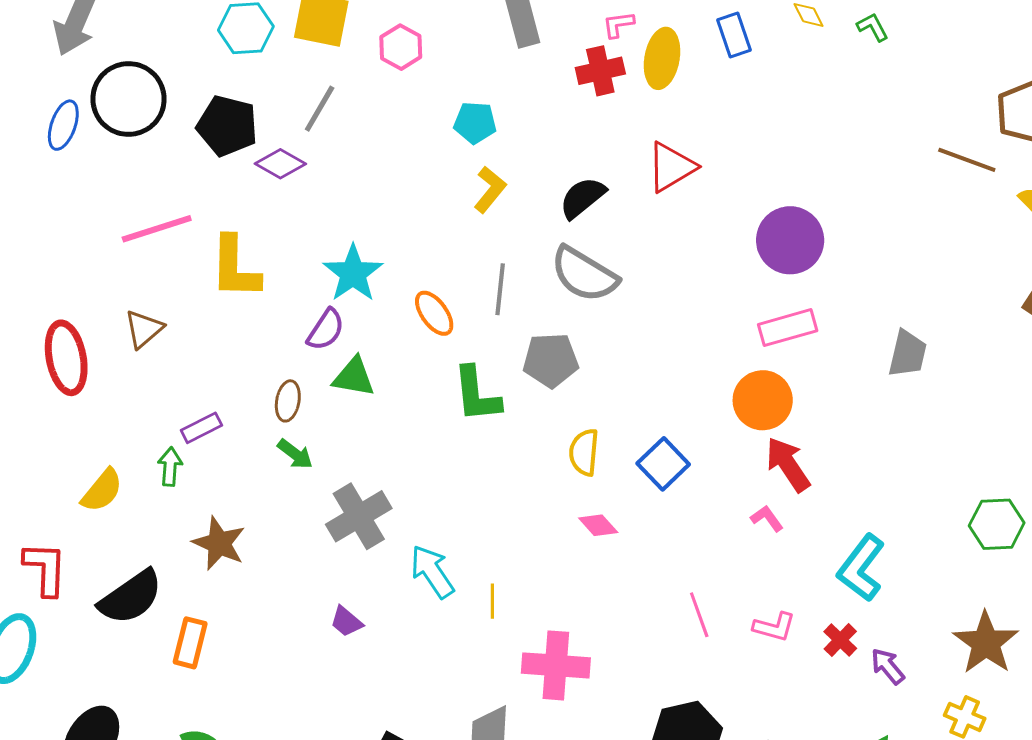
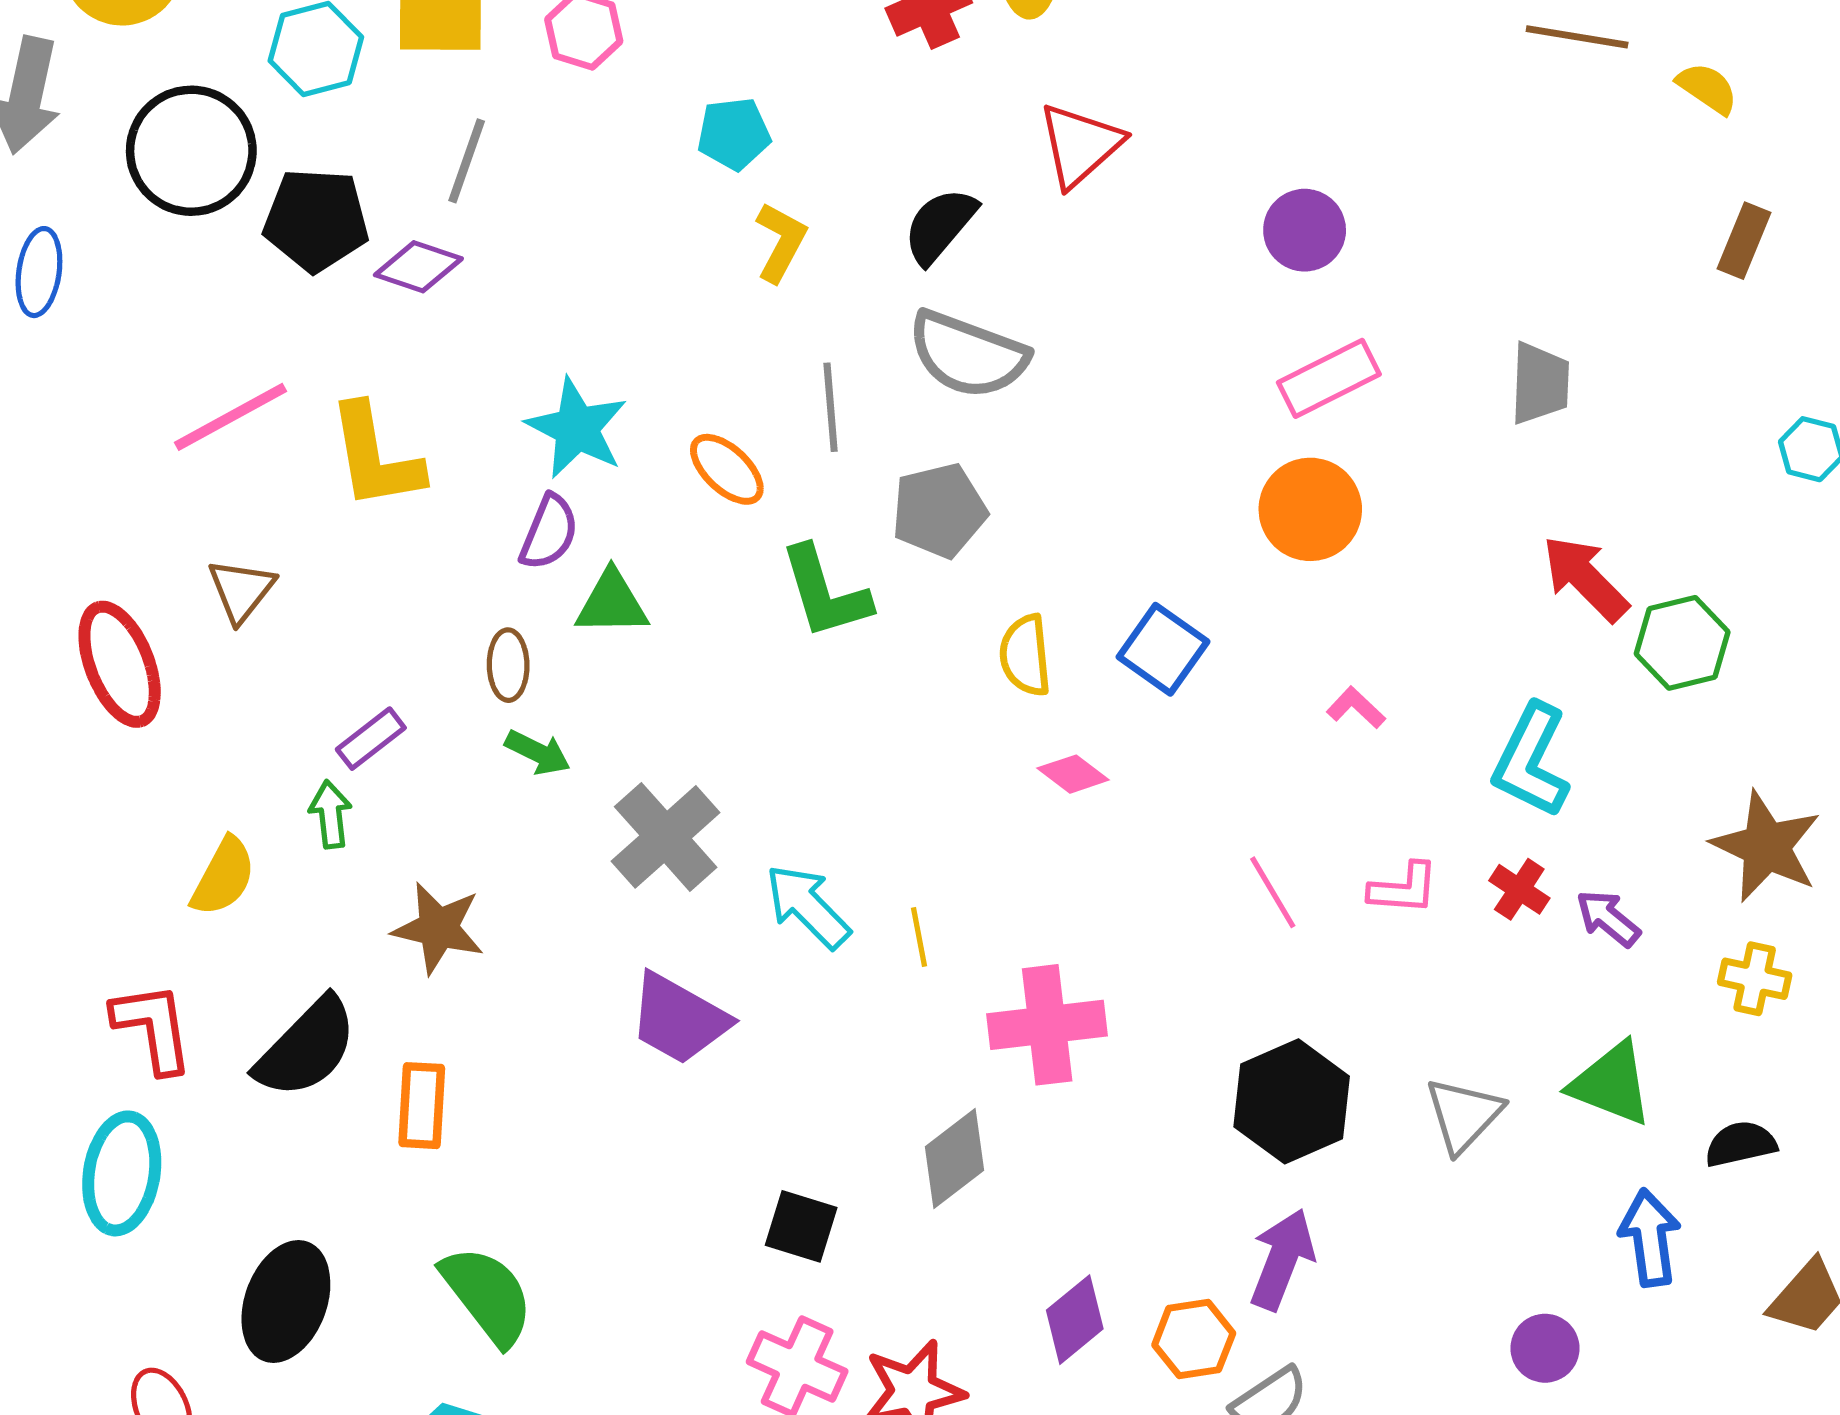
black circle: (129, 99) -> (191, 151), moved
purple circle: (790, 240) -> (1305, 230), size x0.7
red arrow: (788, 464) -> (1585, 578), moved
green hexagon: (997, 524) -> (1682, 643), moved
purple trapezoid: (346, 622) -> (679, 1019), size x1.8

